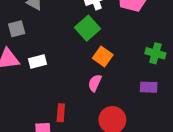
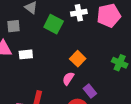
green square: (87, 28) -> (54, 24), moved, turned -30
purple rectangle: (149, 87) -> (90, 91), moved, turned 40

